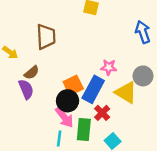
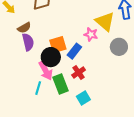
purple semicircle: (26, 89) -> (28, 42), moved
blue rectangle: (93, 89) -> (74, 51), size x0.7
yellow triangle: (126, 92) -> (105, 22), moved
green rectangle: (84, 130) -> (61, 84), turned -36

